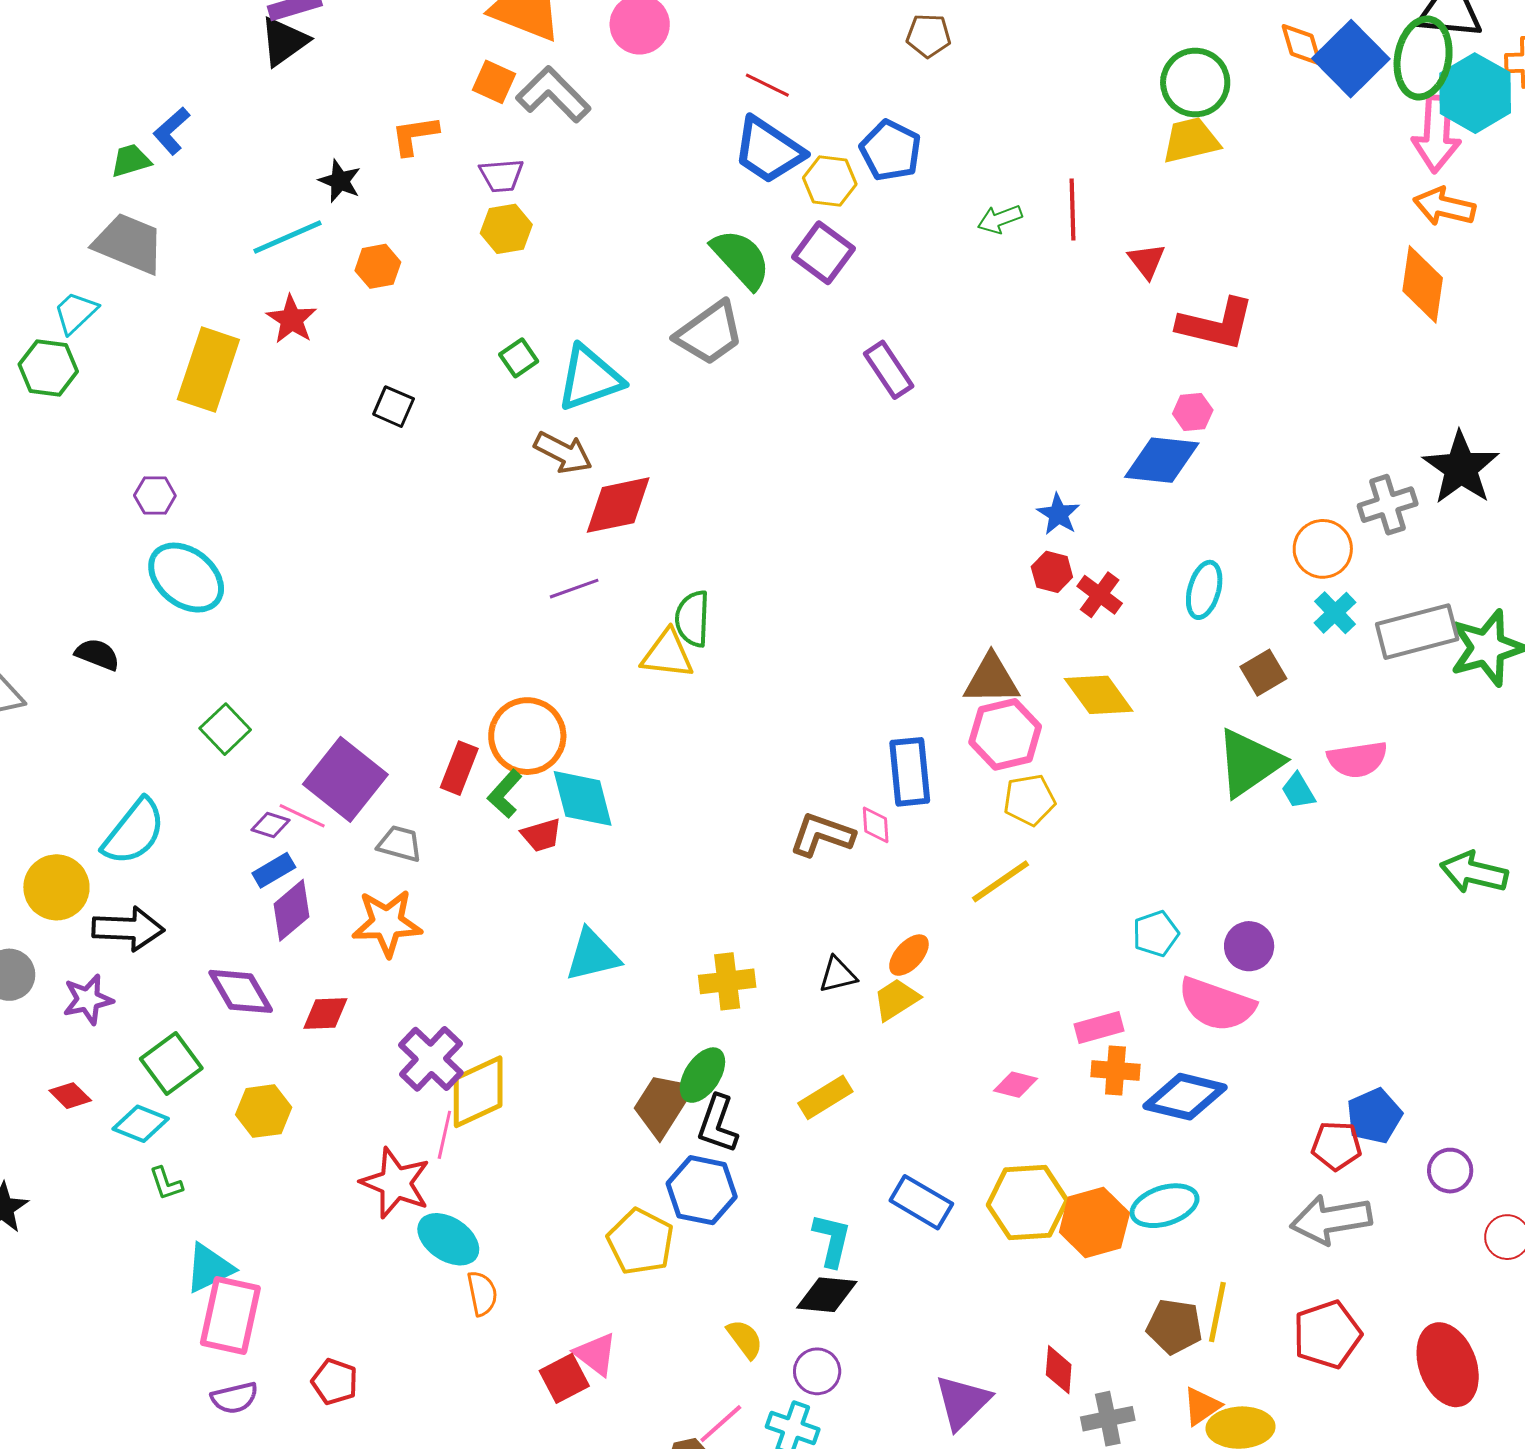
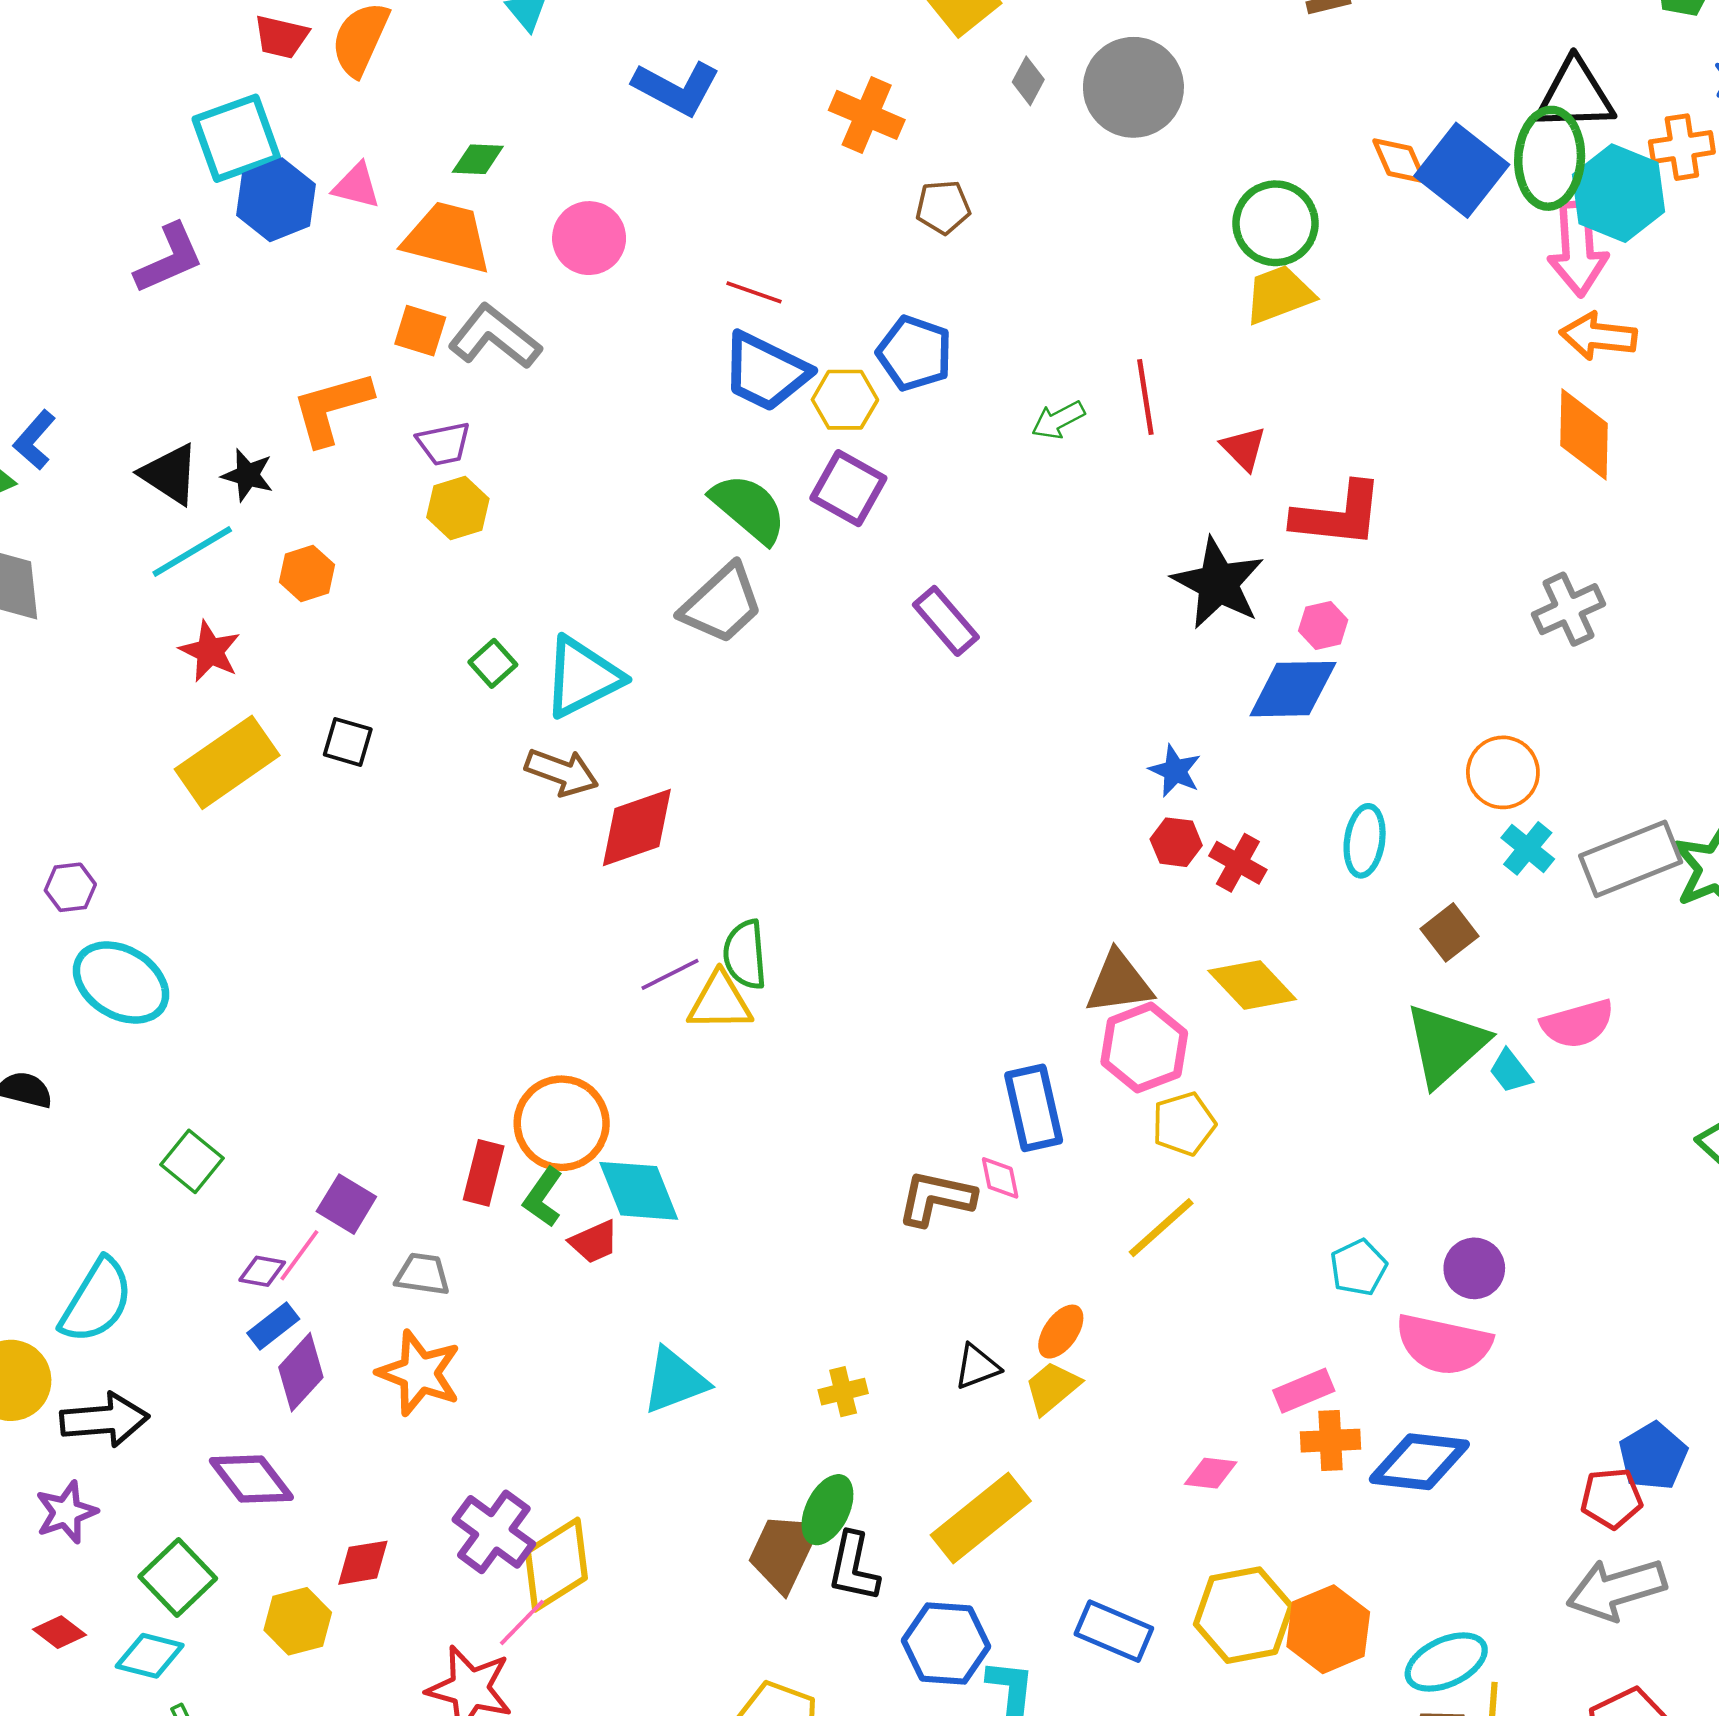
black triangle: (284, 41) -> (170, 474), moved, turned -44
orange L-shape: (415, 135) -> (332, 408), size x1.4
yellow rectangle: (208, 369) -> (227, 762), moved, turned 44
black star: (1461, 468) -> (1218, 583), moved
gray cross: (1388, 505) -> (1568, 609), moved
purple line: (574, 589) -> (670, 974), moved
purple square: (345, 779) -> (346, 1204), size x0.6
pink line: (302, 816) -> (299, 1255), turned -72
orange star: (387, 923) -> (419, 1373), turned 30
yellow cross: (727, 981) -> (843, 1392), size x0.7
red diamond: (325, 1014) -> (363, 1563), moved
yellow rectangle: (825, 1097) -> (981, 1518), size x1.5
pink line: (444, 1135) -> (522, 1622), turned 39
blue hexagon: (702, 1190) -> (946, 1643), moved
cyan ellipse: (1165, 1206) -> (1446, 1662), moved

